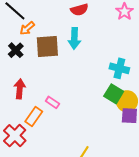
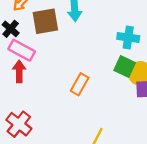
pink rectangle: (52, 102) -> (22, 50), moved, size x1.6
orange rectangle: (34, 116) -> (80, 84), moved

